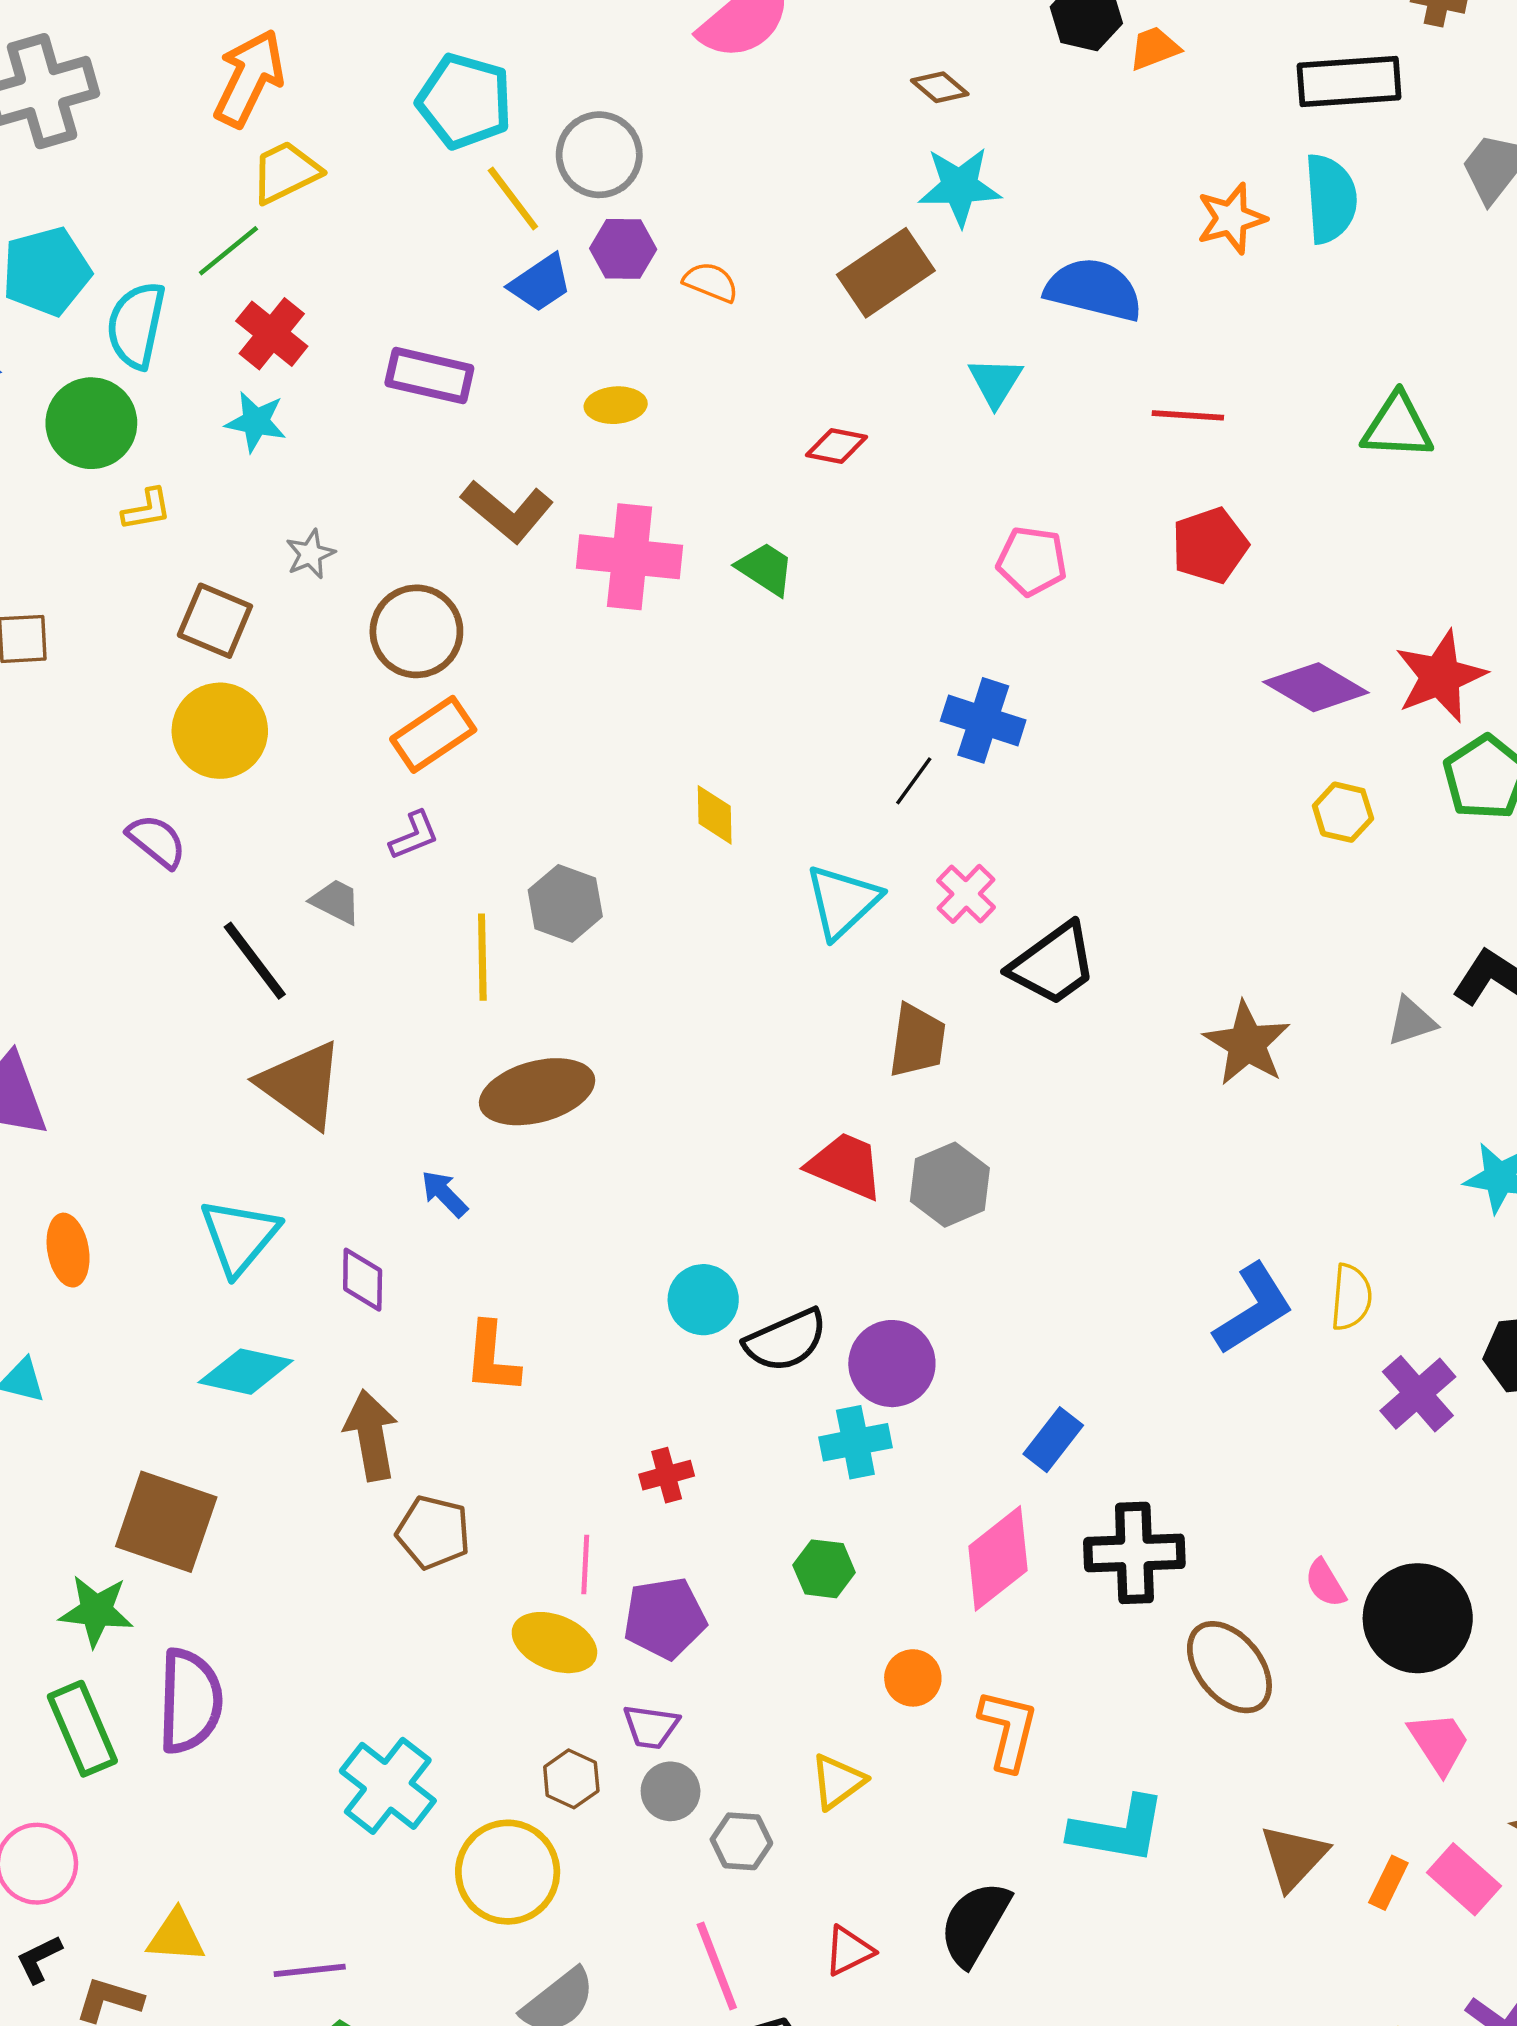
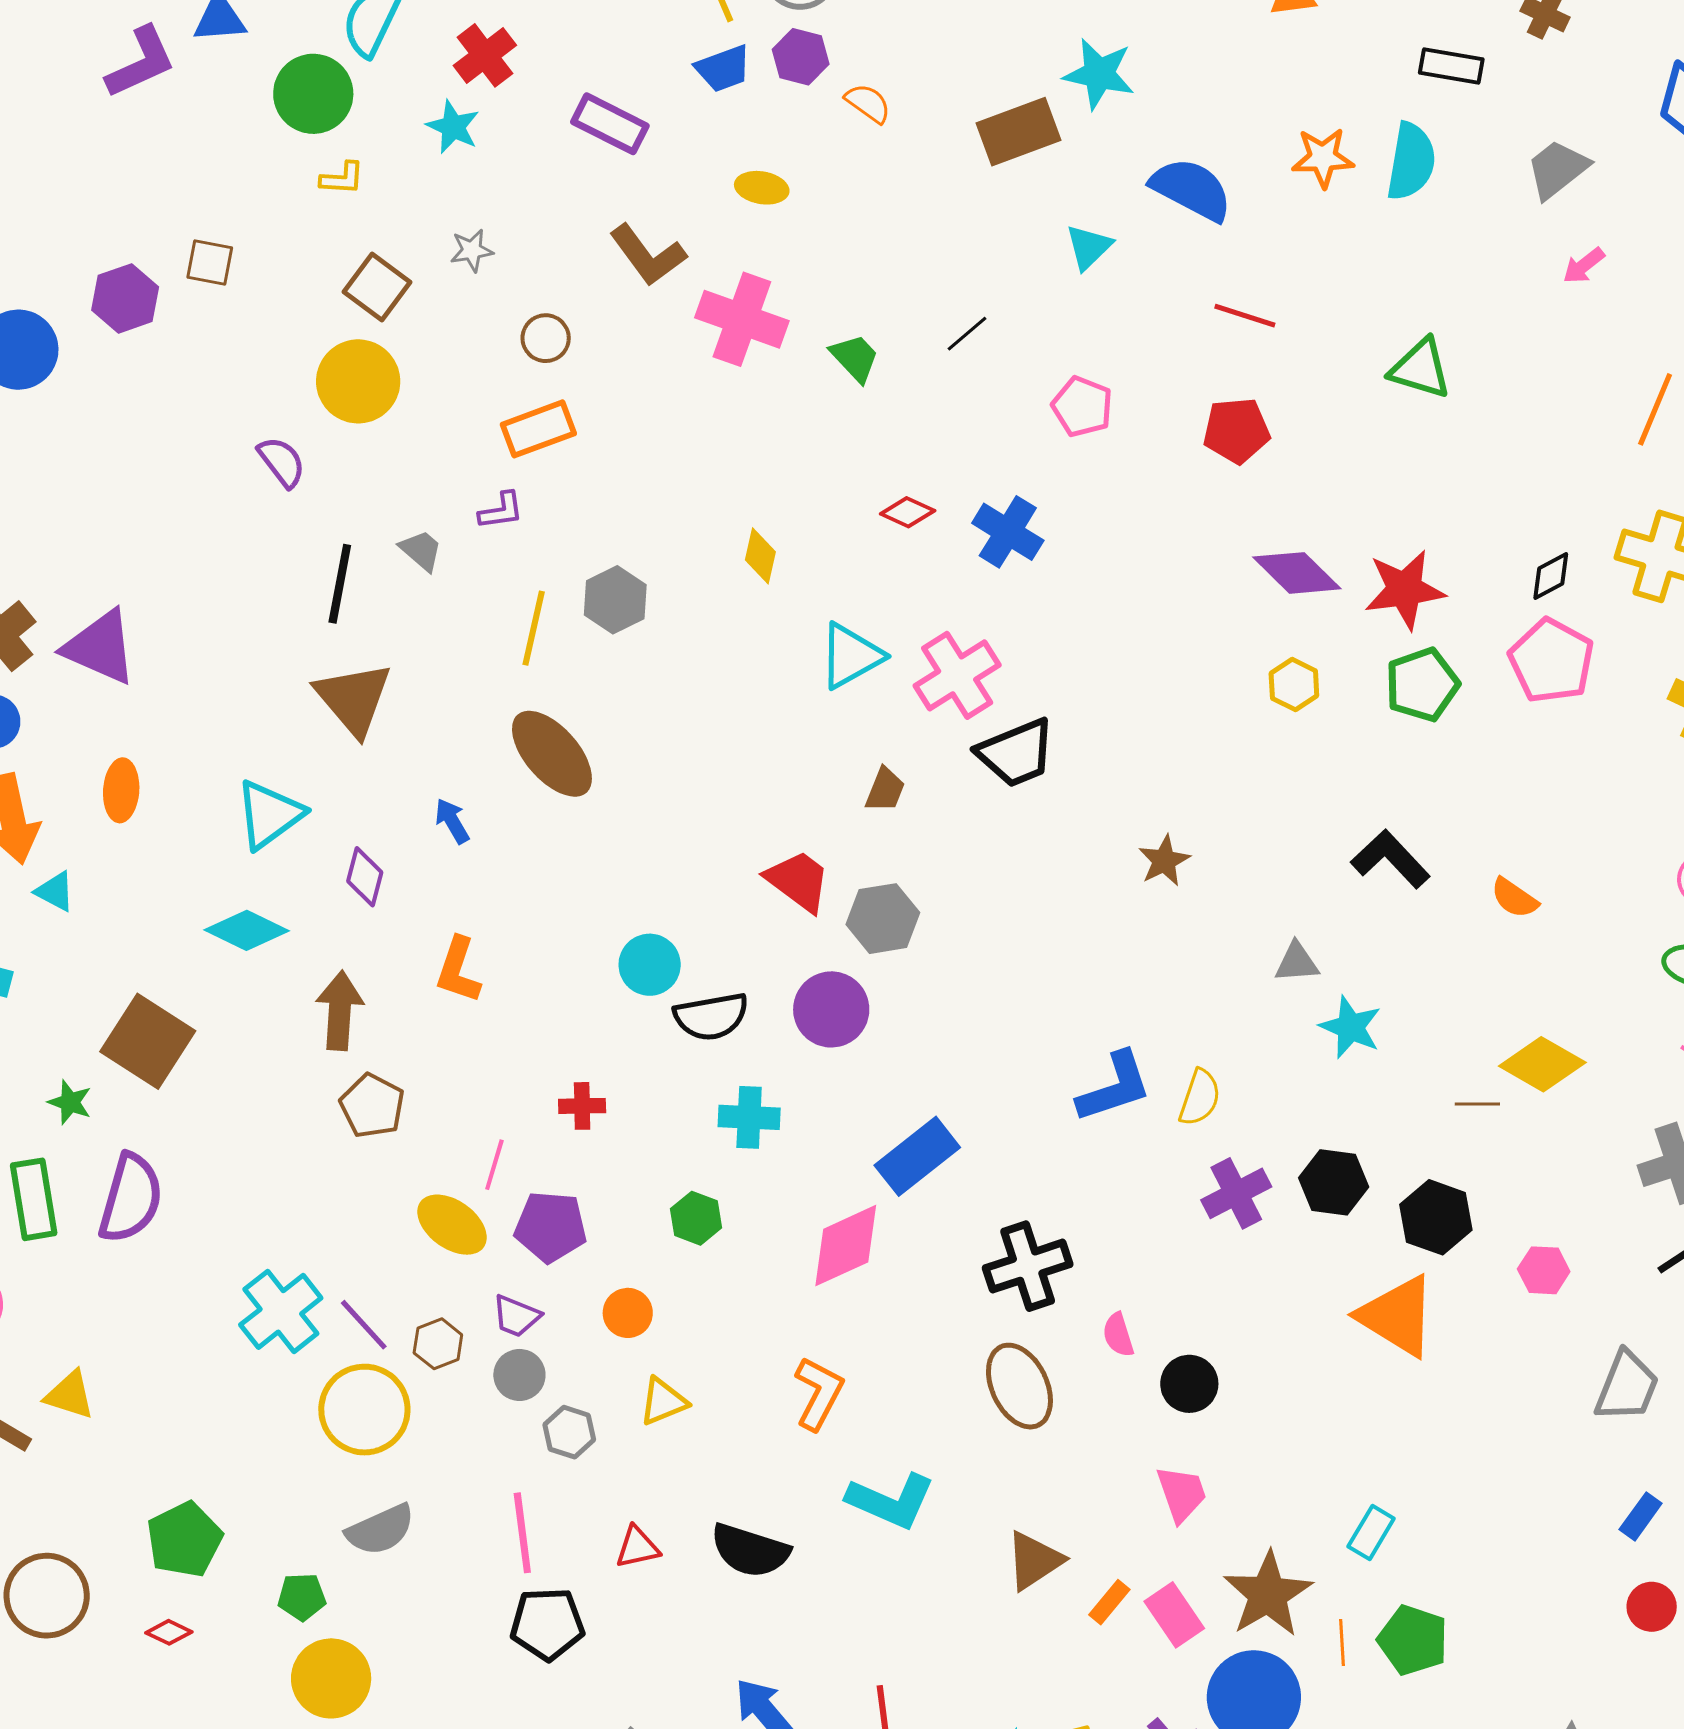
black rectangle: (1349, 82) -> (1451, 66), size x0.7
red diamond: (836, 446) -> (908, 512), moved
brown circle: (416, 631) -> (546, 338), size x0.6
black line: (914, 781) -> (967, 334), moved
pink cross: (966, 894) -> (957, 675), size x1.6
black line: (255, 961) -> (340, 584), turned 34
gray triangle: (1411, 1021) -> (1297, 962), moved
brown trapezoid: (917, 1041) -> (885, 790), size x0.7
brown star: (1247, 1044) -> (1164, 861), size x0.7
brown ellipse: (537, 1092) -> (552, 754), turned 50
purple circle: (892, 1364) -> (831, 1009), moved
blue rectangle: (1053, 1440) -> (917, 1156), size x1.5
black cross: (1134, 1553) -> (1028, 1266), moved, turned -30
green star: (96, 1611) -> (70, 1102), size x0.7
black circle: (1418, 1618) -> (1189, 1384), size x0.6
orange circle: (913, 1678) -> (628, 1313), moved
black semicircle: (975, 1923) -> (750, 1550), turned -116
purple line: (310, 1970) -> (364, 1325), moved, turned 40

